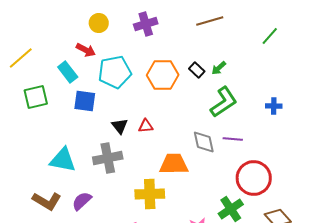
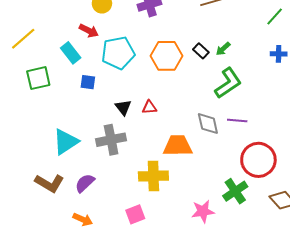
blue square: (85, 101) -> (88, 82), size x0.7
blue cross: (274, 106) -> (279, 54), moved
cyan triangle: (63, 160) -> (66, 142), turned -44

